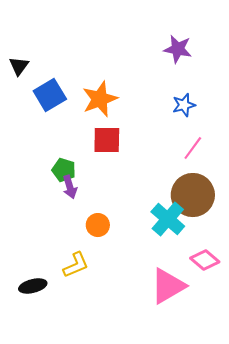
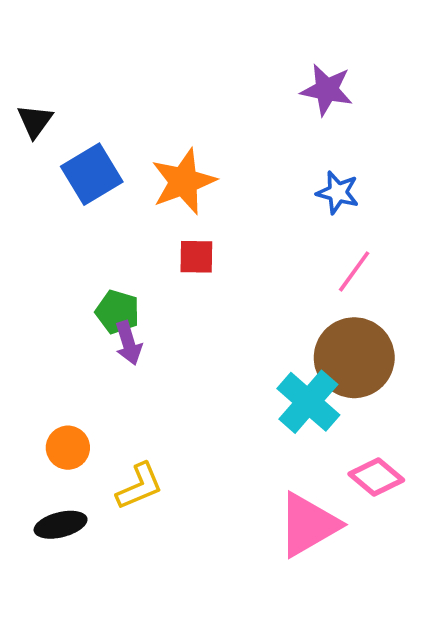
blue star: (184, 105) -> (338, 193), turned 30
red square: (107, 140) -> (196, 257), size x0.7
orange circle: (98, 225) -> (68, 448), moved

